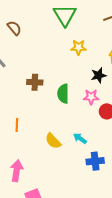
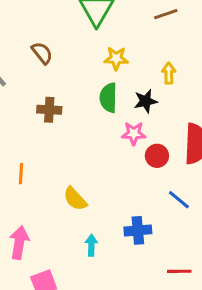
brown semicircle: (14, 28) -> (42, 53), moved
green semicircle: (63, 94) -> (108, 98), moved
cyan arrow: (80, 138) -> (91, 245), moved, turned 56

